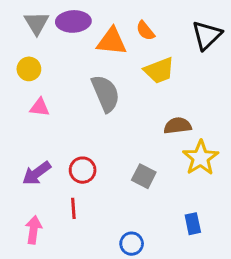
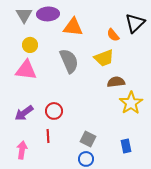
orange semicircle: (145, 31) -> (113, 35), moved
yellow circle: (29, 69) -> (30, 45), moved
yellow trapezoid: (159, 70) -> (104, 58), moved
pink triangle: (40, 107) -> (26, 70), size x1.6
gray square: (144, 176) -> (88, 139), moved

